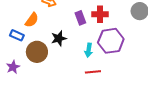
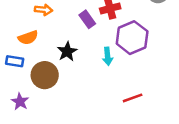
orange semicircle: (32, 20) -> (28, 38), turned 49
red line: (93, 72) -> (133, 98), moved

